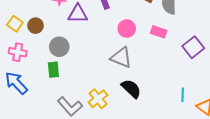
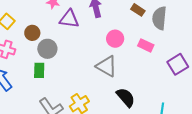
brown circle: (36, 26) -> (32, 33), moved
black semicircle: (131, 89) -> (126, 97), moved

